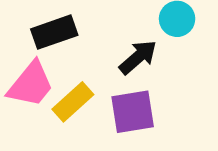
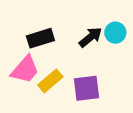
black arrow: (138, 57) -> (90, 37), moved

